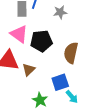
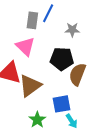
black pentagon: (41, 41) -> (62, 59), moved
brown triangle: (29, 70) -> (30, 86), size x1.6

